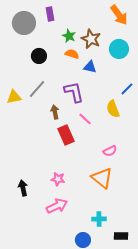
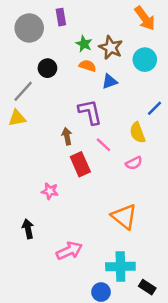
blue triangle: (90, 67) -> (110, 82), turned -32
gray line: (37, 89) -> (23, 91), moved
pink semicircle: (110, 151) -> (134, 163), moved
pink star: (58, 179) -> (50, 191), moved
cyan cross: (99, 219) -> (120, 266), size x1.6
black rectangle: (121, 236) -> (147, 287), turned 32

